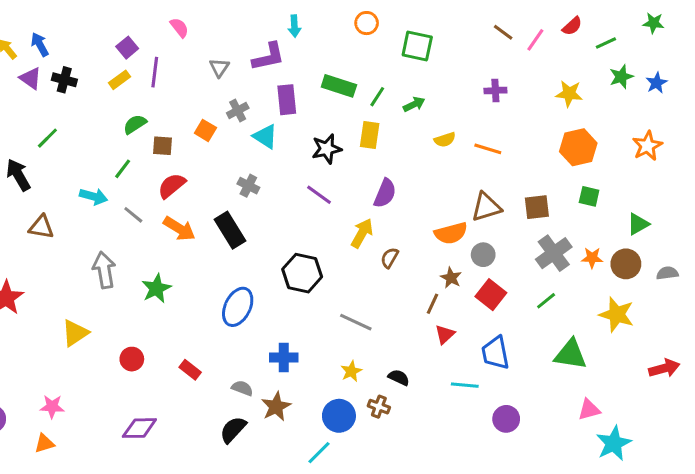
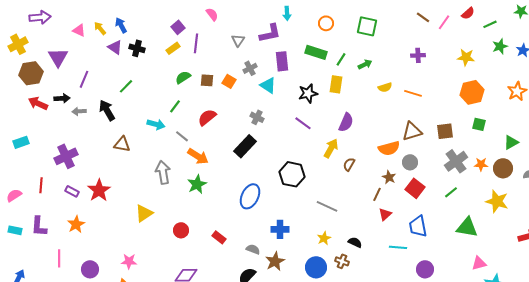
orange circle: (367, 23) -> (326, 23), moved
brown square: (162, 146) -> (207, 80), moved
orange arrow: (179, 229) -> (198, 156), moved
black rectangle: (230, 230) -> (245, 146), turned 75

